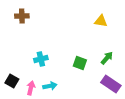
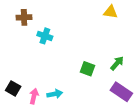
yellow triangle: (101, 21) -> (110, 12), moved
cyan cross: (41, 59) -> (45, 36), moved, turned 32

